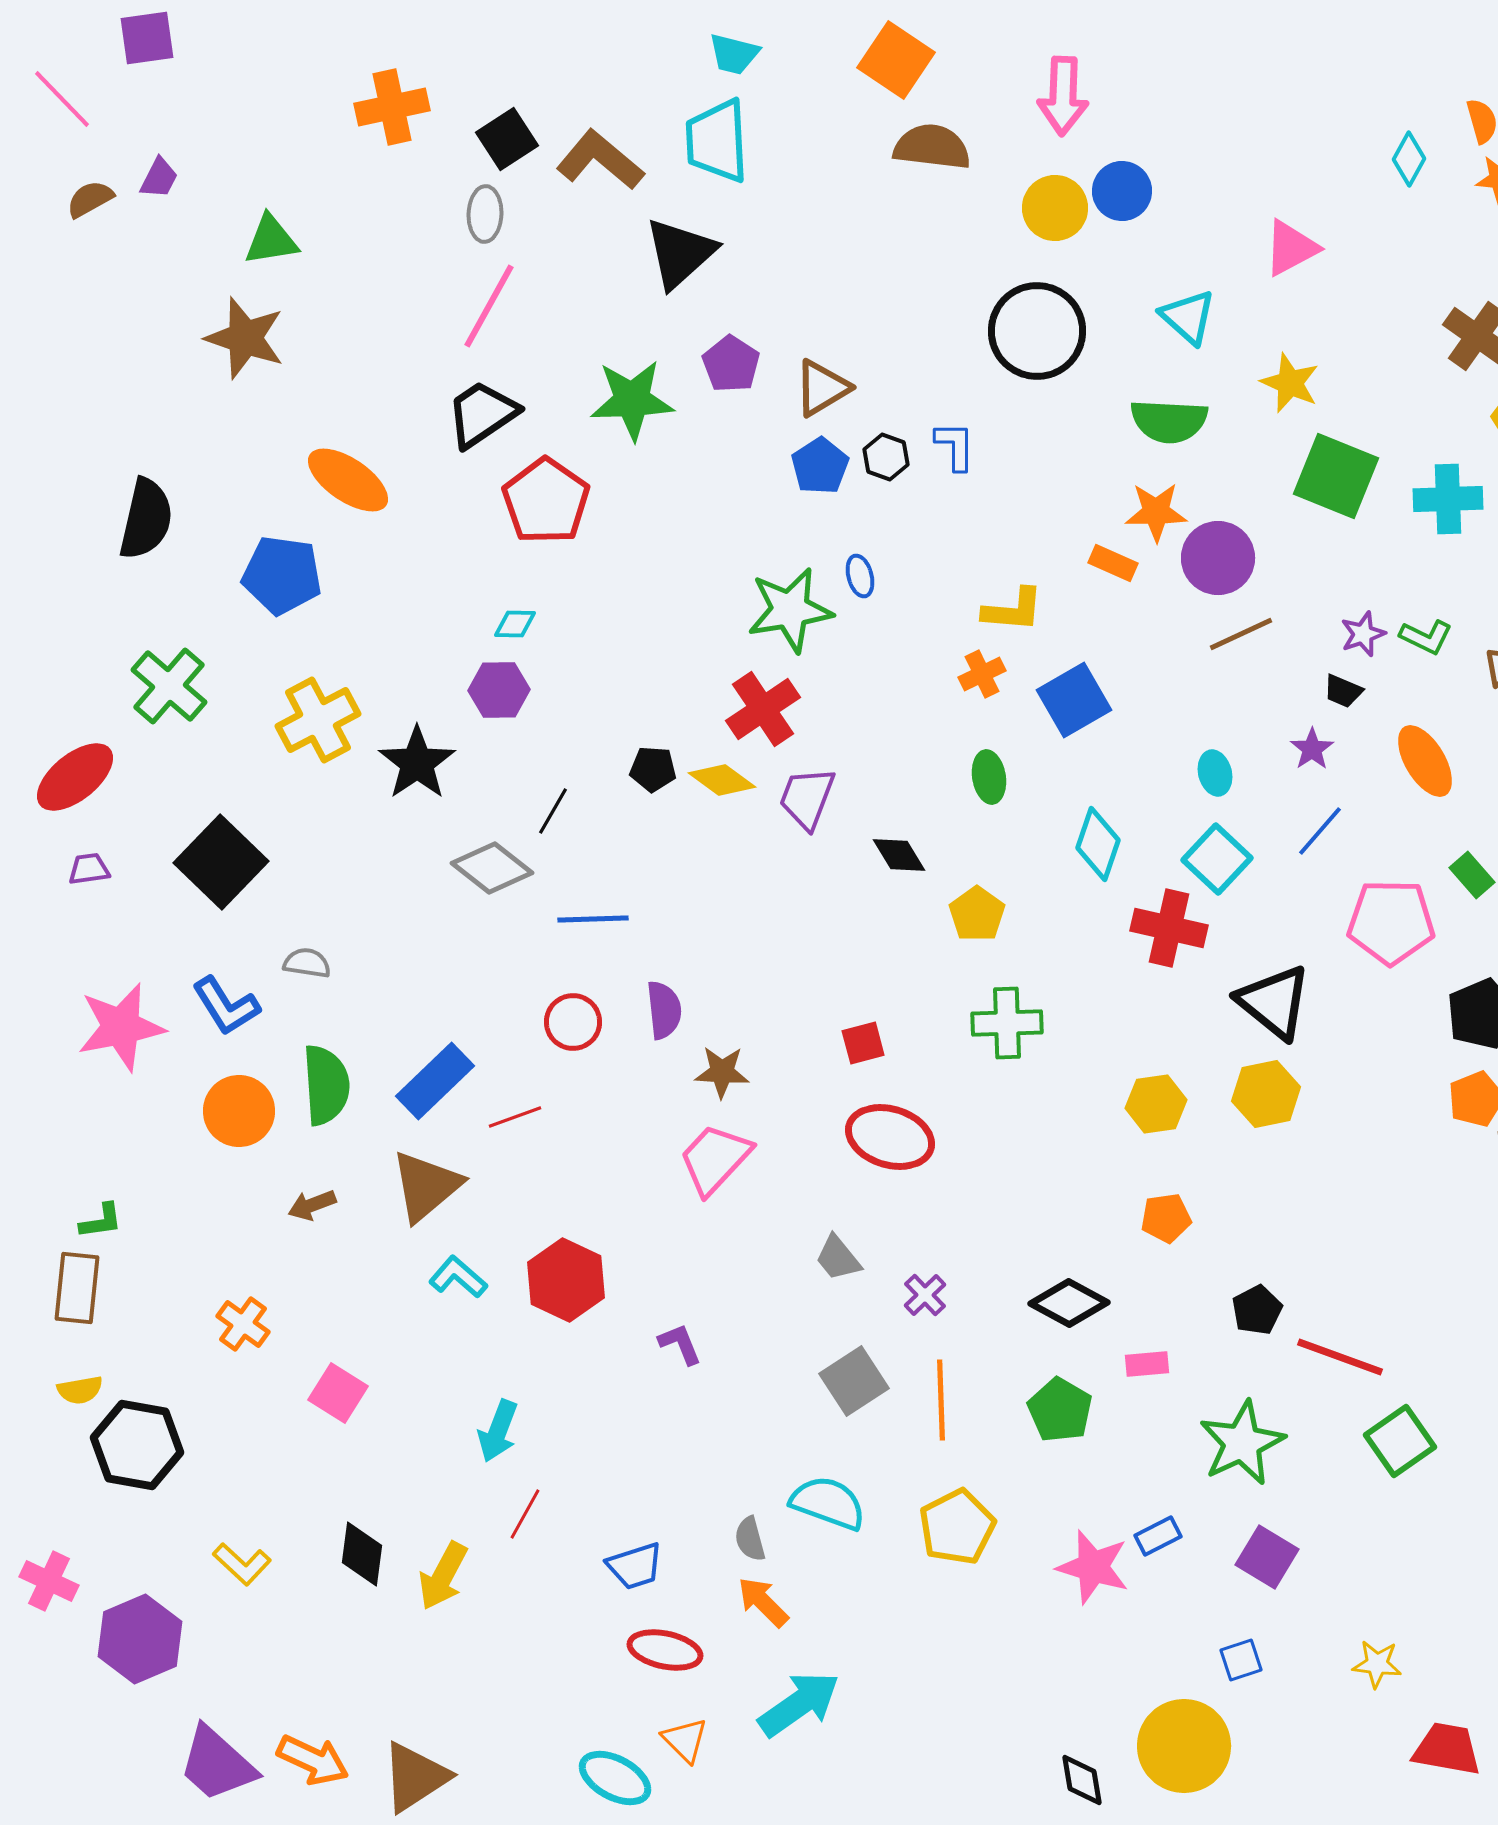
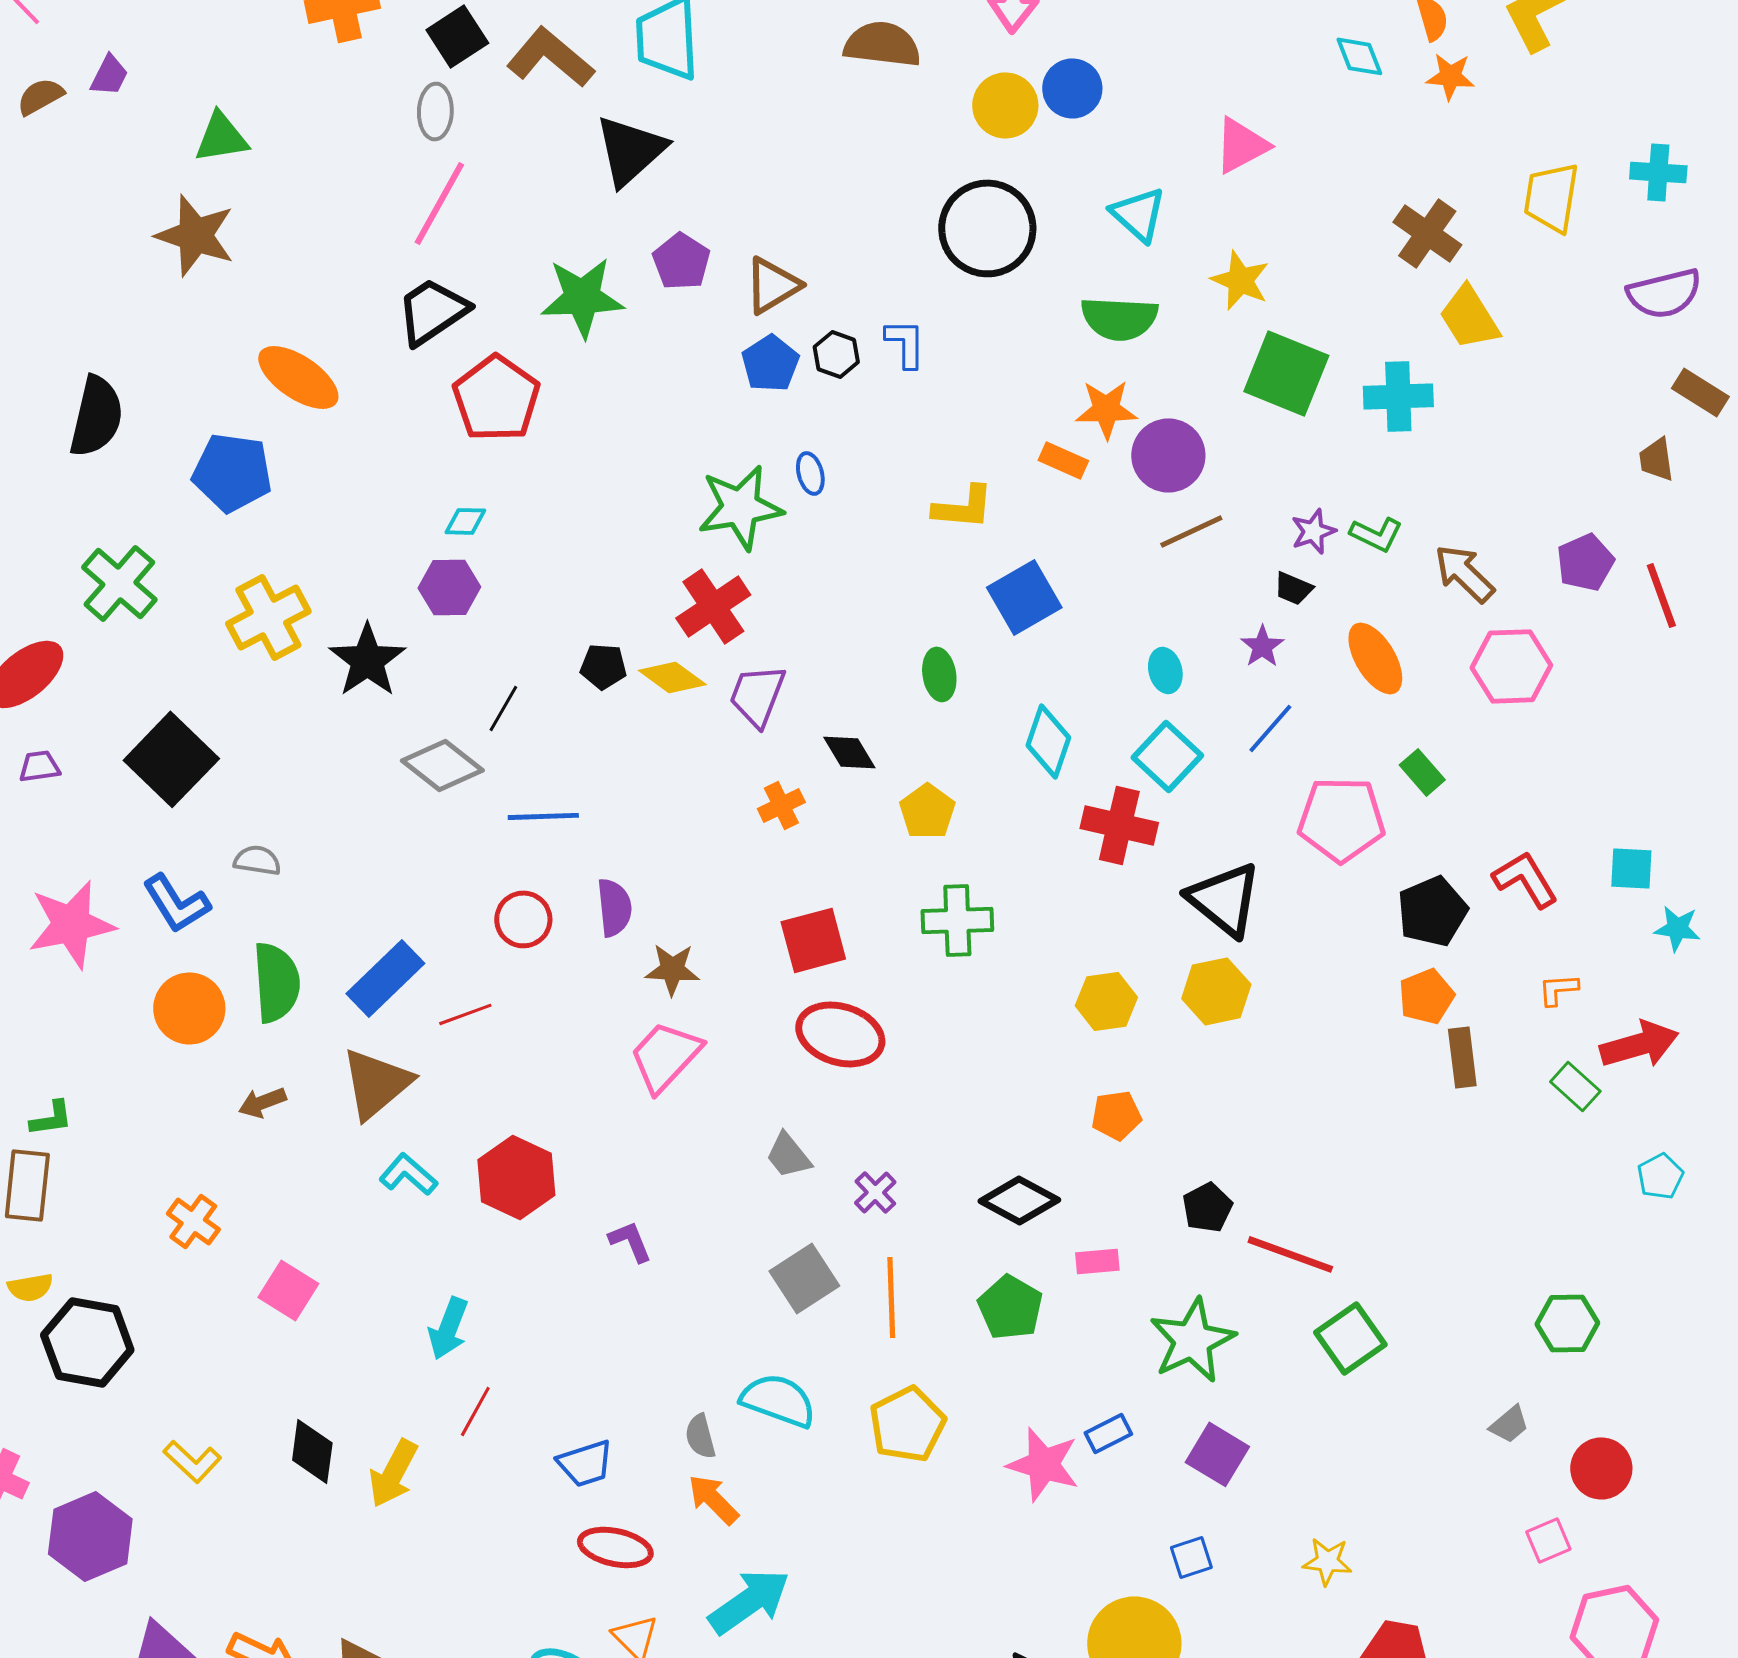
cyan diamond: (1409, 159) -> (1359, 56), turned -50
orange cross: (982, 674) -> (781, 805), moved
red square: (863, 1043) -> (813, 940), size x1.5

